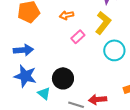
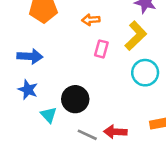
pink rectangle: (78, 37) -> (101, 49), turned -40
blue star: (25, 76) -> (28, 90), size x0.7

